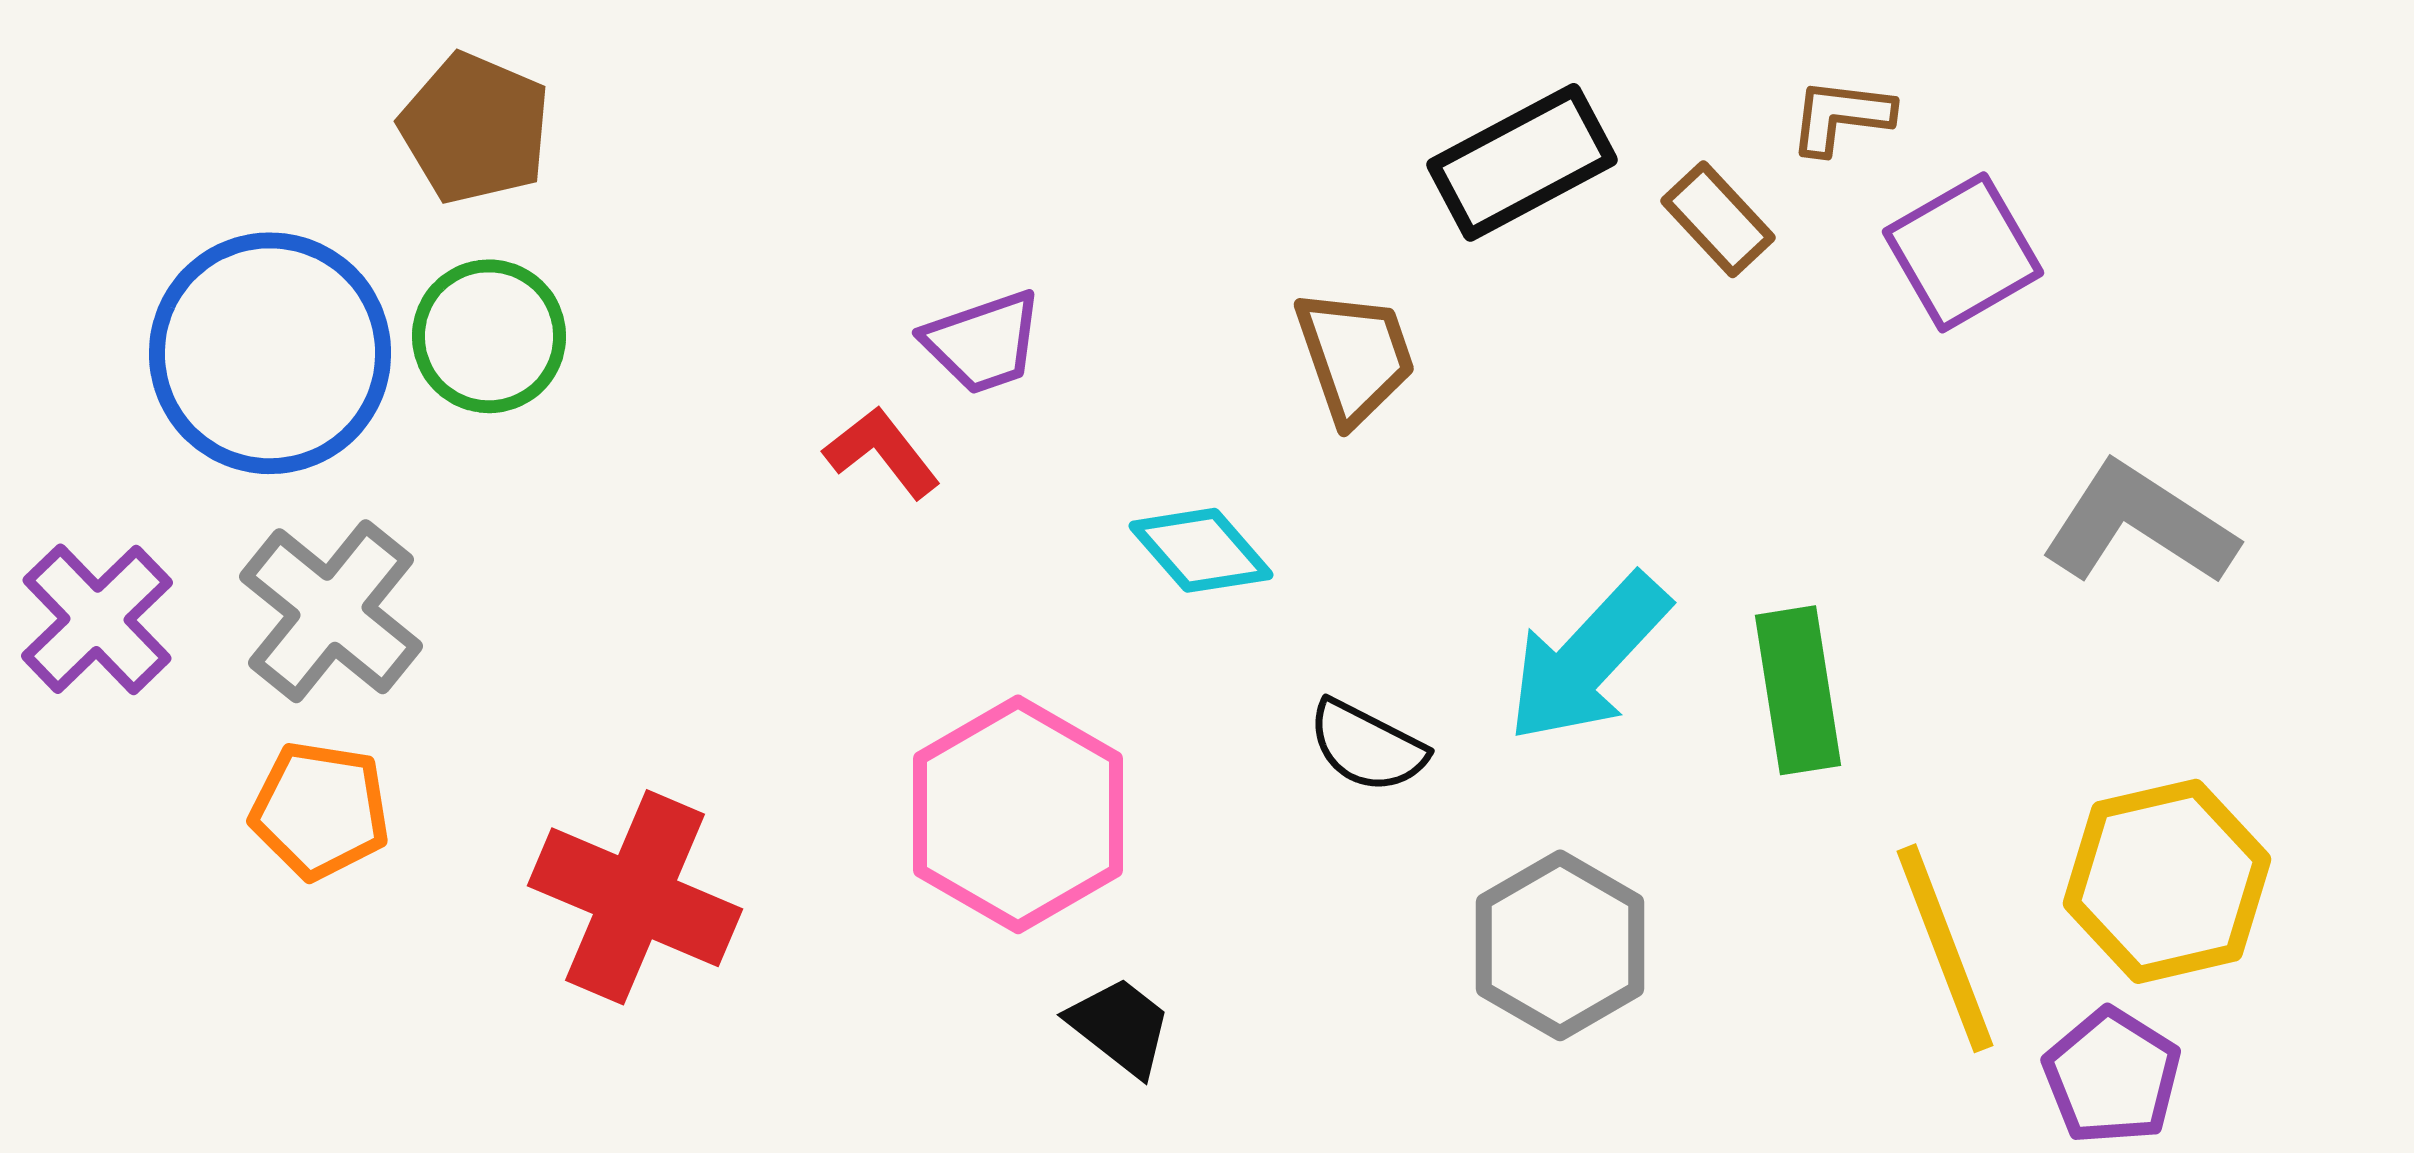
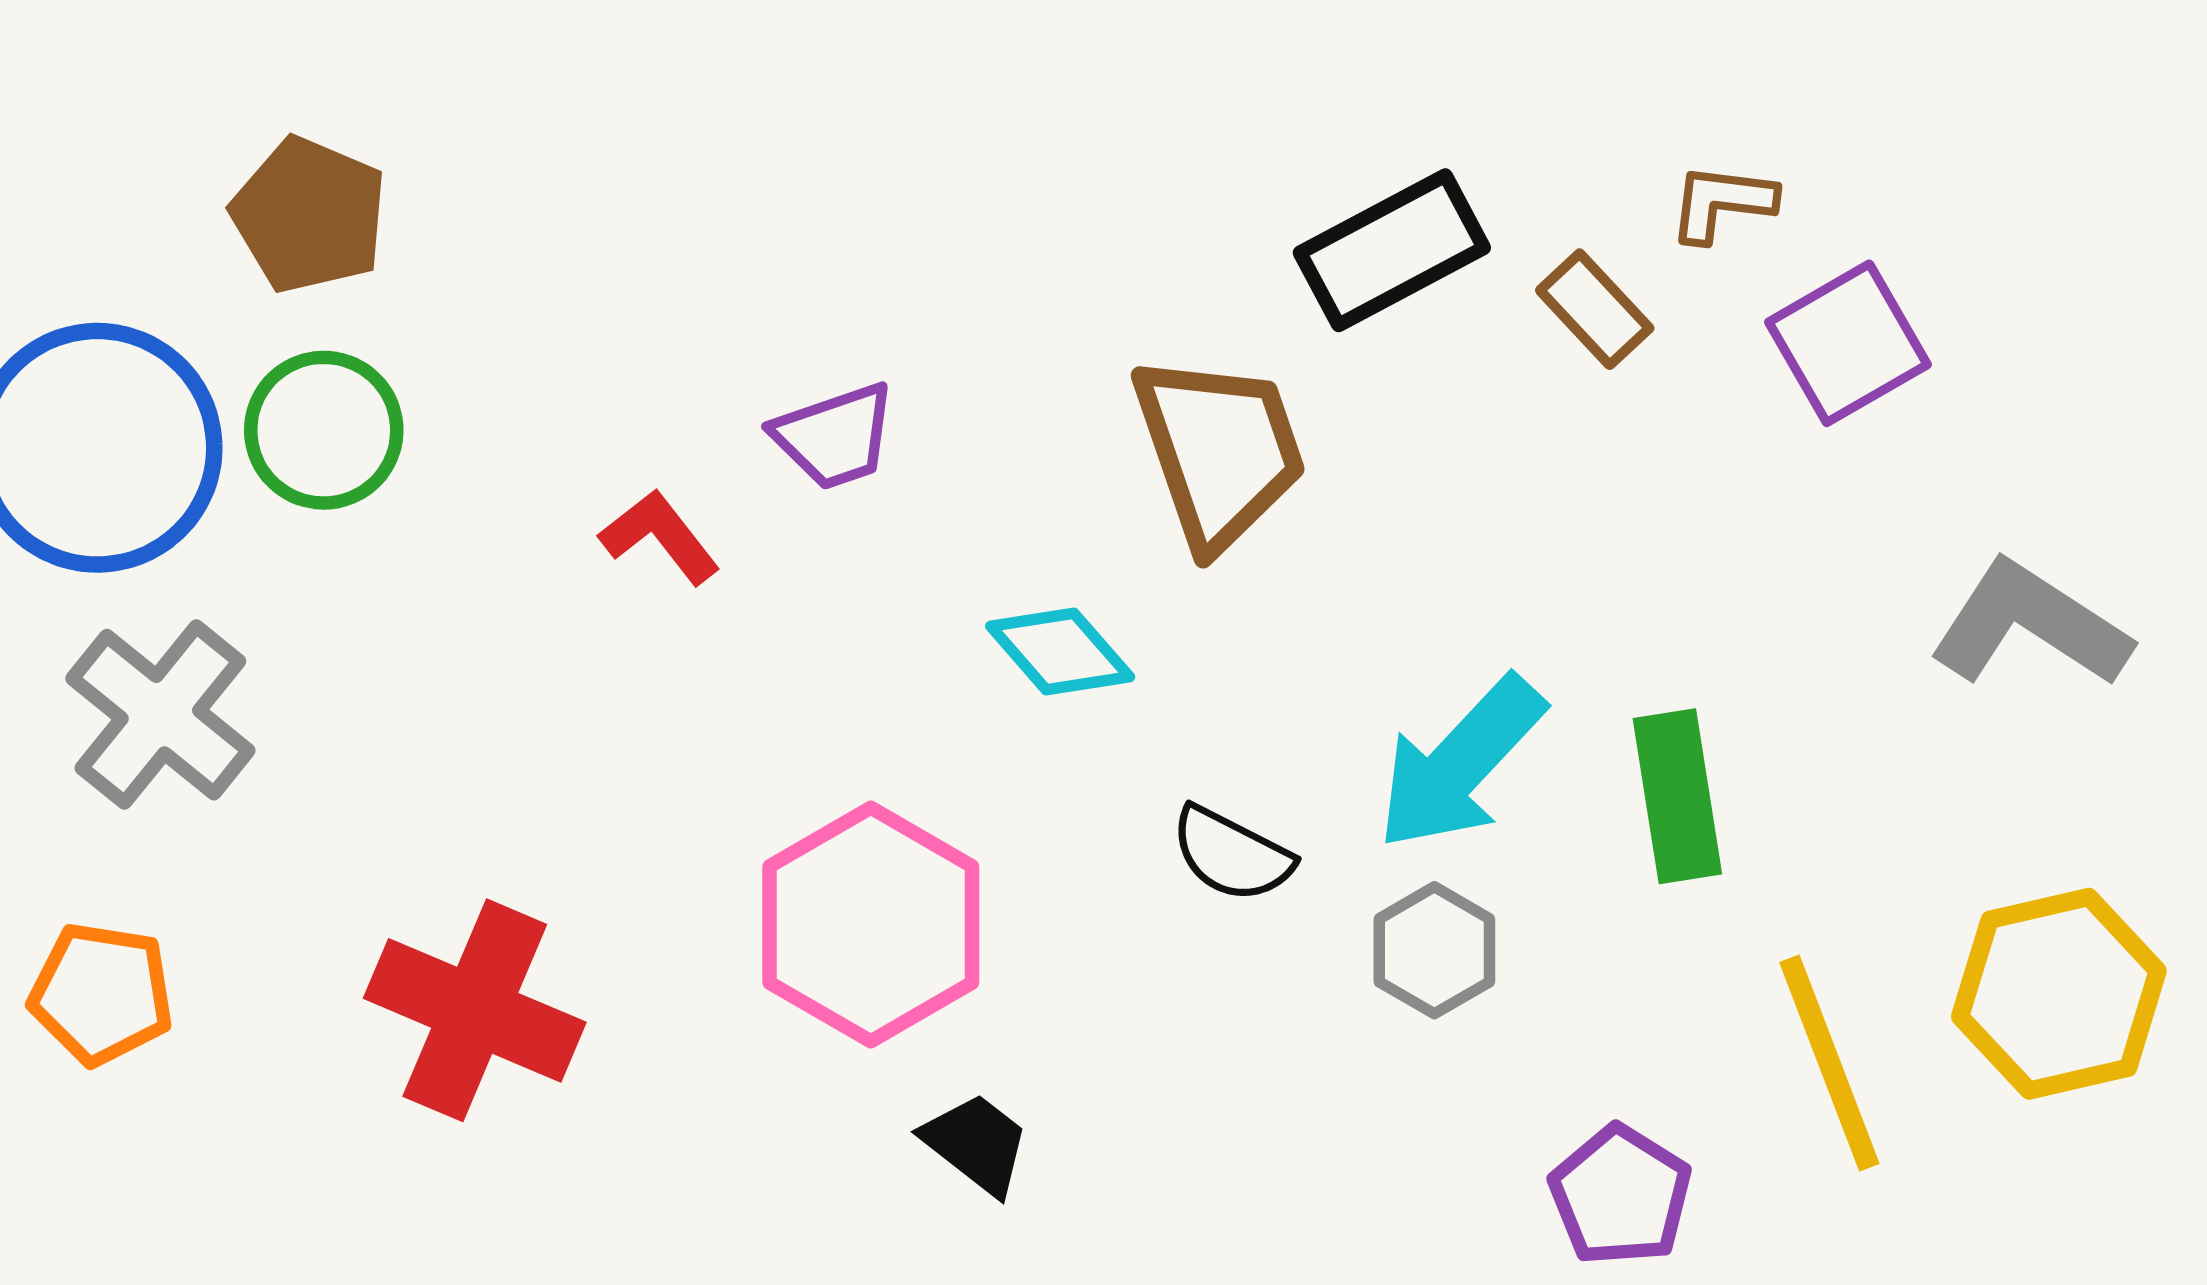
brown trapezoid: (1355, 356) -> (1219, 451), size x1.4
red L-shape: (882, 452) -> (660, 537), moved
orange pentagon: (320, 810) -> (101, 994), moved
gray hexagon: (1560, 945) -> (1434, 950), moved, size x0.7
purple pentagon: (2112, 1076) -> (1621, 1195), moved

